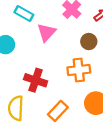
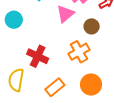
pink triangle: (46, 32) -> (65, 14), moved
orange cross: (79, 70) -> (79, 52), turned -30

